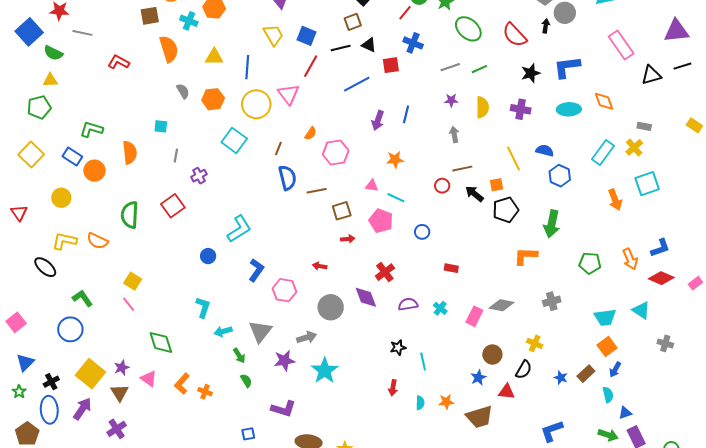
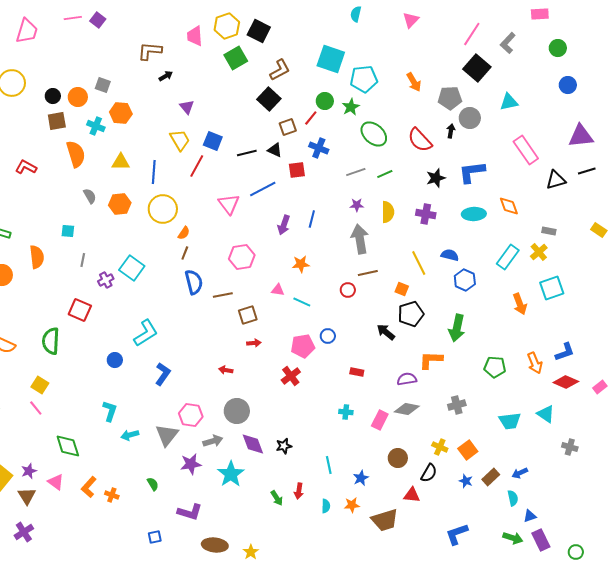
brown square: (353, 22) -> (288, 127), moved
red line: (311, 66) -> (197, 166), moved
pink triangle: (288, 94) -> (229, 204), moved
orange semicircle: (311, 133) -> (184, 233), moved
gray arrow: (454, 134) -> (360, 239), size x1.8
cyan square: (234, 140) -> (132, 268), moved
orange square: (496, 185) -> (402, 289), turned 32
black arrow: (474, 194) -> (386, 332), moved
red square: (173, 206) -> (80, 310), turned -30
green semicircle: (130, 215) -> (51, 341), moved
pink pentagon: (381, 221) -> (303, 346), moved, turned -30
pink hexagon: (284, 290) -> (191, 415), moved
purple diamond: (366, 297) -> (253, 444), moved
purple semicircle: (408, 304) -> (407, 379), moved
cyan cross: (440, 308) -> (346, 412), turned -32
orange square: (607, 346) -> (468, 450), moved
black star: (398, 347) -> (284, 446), moved
green arrow: (239, 356) -> (277, 498), moved
blue arrow: (615, 370) -> (520, 473), turned 35
blue star: (478, 378) -> (361, 478), moved

